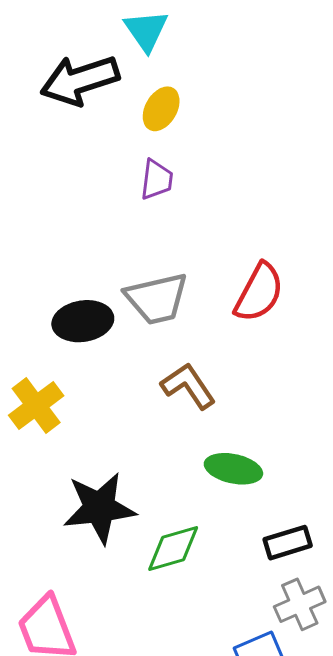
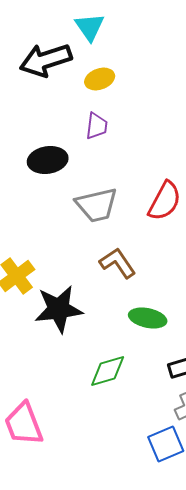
yellow ellipse: (161, 109) -> (100, 79), turned 40
black ellipse: (83, 321) -> (48, 160), moved
black star: (99, 508) -> (59, 309), moved

